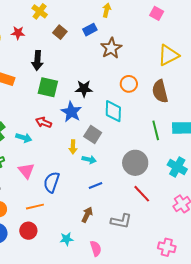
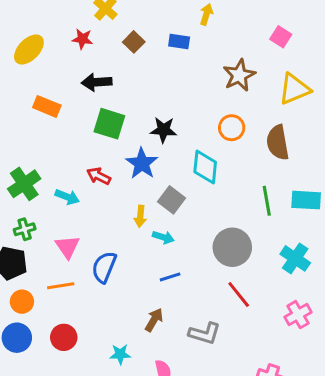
pink square: (157, 13) -> (281, 37), moved
blue rectangle: (90, 30) -> (179, 42), turned 32
red star: (18, 33) -> (82, 39), moved
brown star: (111, 48) -> (239, 75), moved
black arrow: (37, 60) -> (97, 82), turned 78
orange line: (35, 207) -> (61, 286), moved

